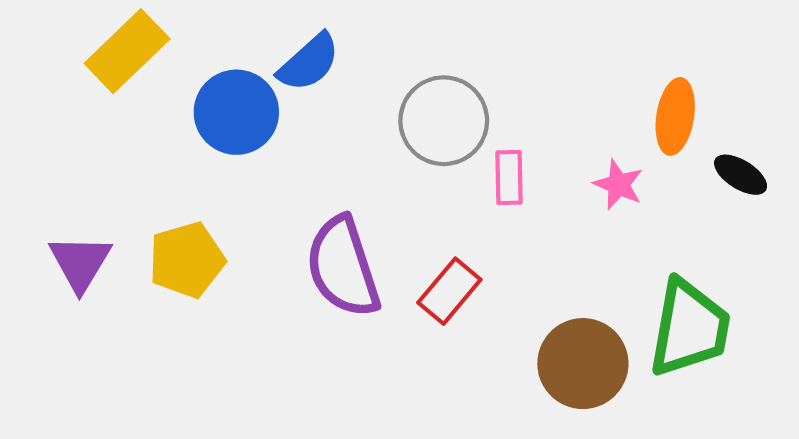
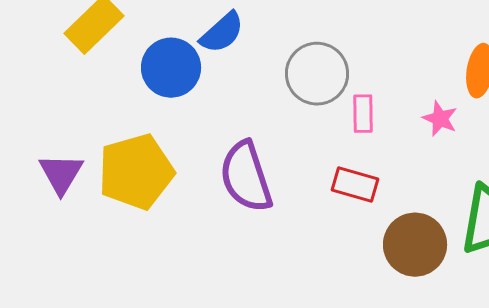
yellow pentagon: (187, 260) -> (136, 172), size x1.4
red rectangle: (449, 291) -> (355, 185), moved, turned 66

